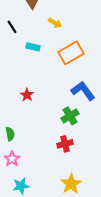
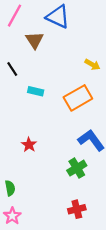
yellow arrow: (55, 23) -> (92, 65), moved
red cross: (65, 144) -> (77, 209), moved

